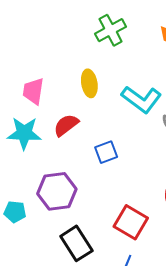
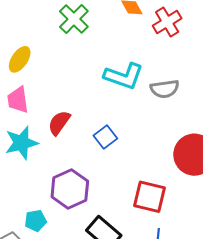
yellow ellipse: (89, 83) -> (20, 59), moved, turned 60

